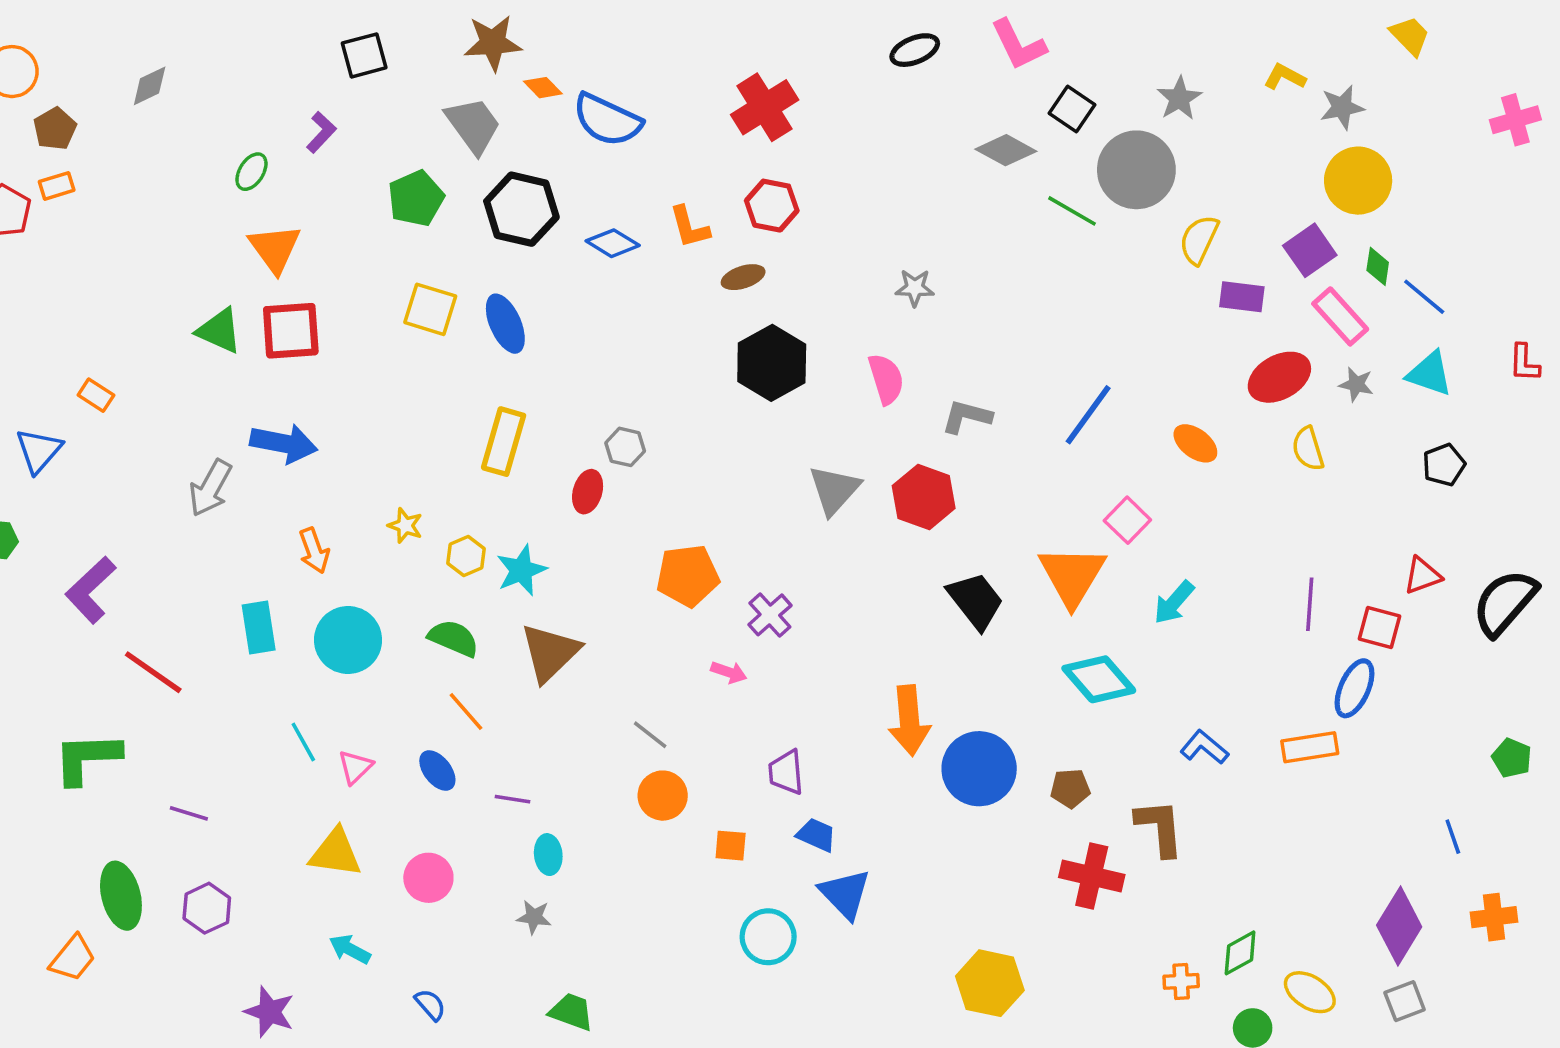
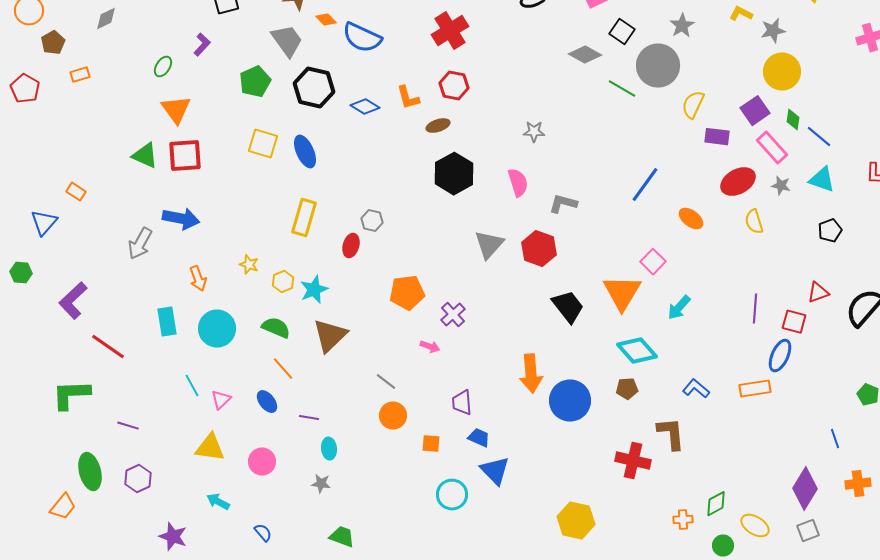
orange rectangle: (57, 186) -> (80, 75), moved
blue line: (1088, 415) -> (645, 185), moved
brown pentagon: (1070, 788) -> (627, 389), moved

